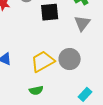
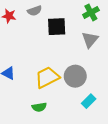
cyan rectangle: (85, 94) -> (89, 101), moved

